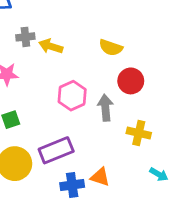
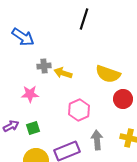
yellow semicircle: (111, 48) -> (108, 74), size x1.4
gray arrow: (105, 108) -> (97, 140), moved

